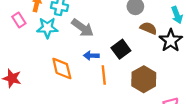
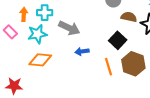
black square: (121, 49) -> (118, 40), moved
orange diamond: (62, 69) -> (40, 60), moved, turned -60
orange line: (104, 75) -> (108, 67), moved

